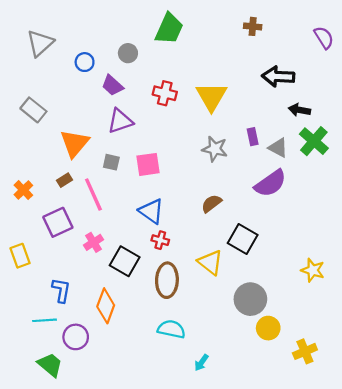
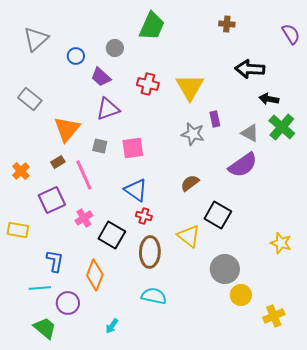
purple rectangle: (253, 137) -> (215, 119), moved
yellow rectangle: (20, 256) -> (18, 230), turned -60
cyan arrow: (201, 363) -> (112, 326), moved

